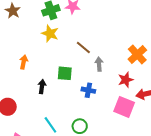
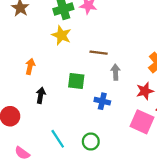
brown line: (83, 47) -> (99, 53), turned -35
black arrow: (42, 87) -> (41, 95), moved

